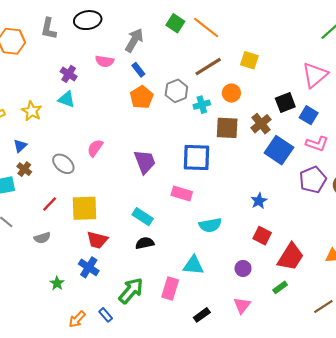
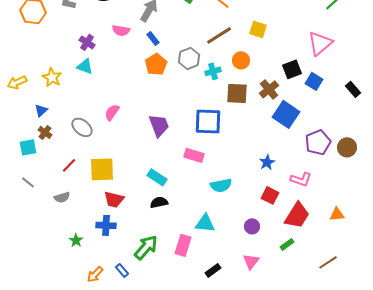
pink L-shape: (317, 144) -> (301, 179), moved
blue cross: (89, 267) -> (106, 225), turned -30

